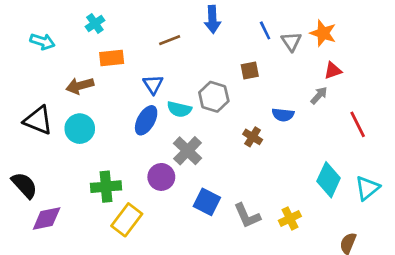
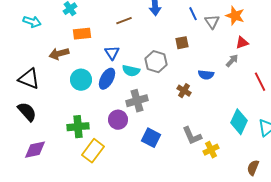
cyan circle: (80, 129) -> (81, 80), moved
gray cross: (188, 151) -> (137, 101), turned 30
black semicircle: (24, 185) -> (27, 112), moved
gray L-shape: (247, 216) -> (192, 136), moved

